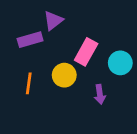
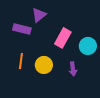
purple rectangle: (30, 40) -> (22, 29), turned 30
yellow circle: (64, 75) -> (44, 65), moved

